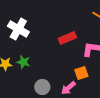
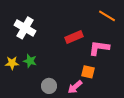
orange square: (81, 73) -> (88, 72), turned 32

